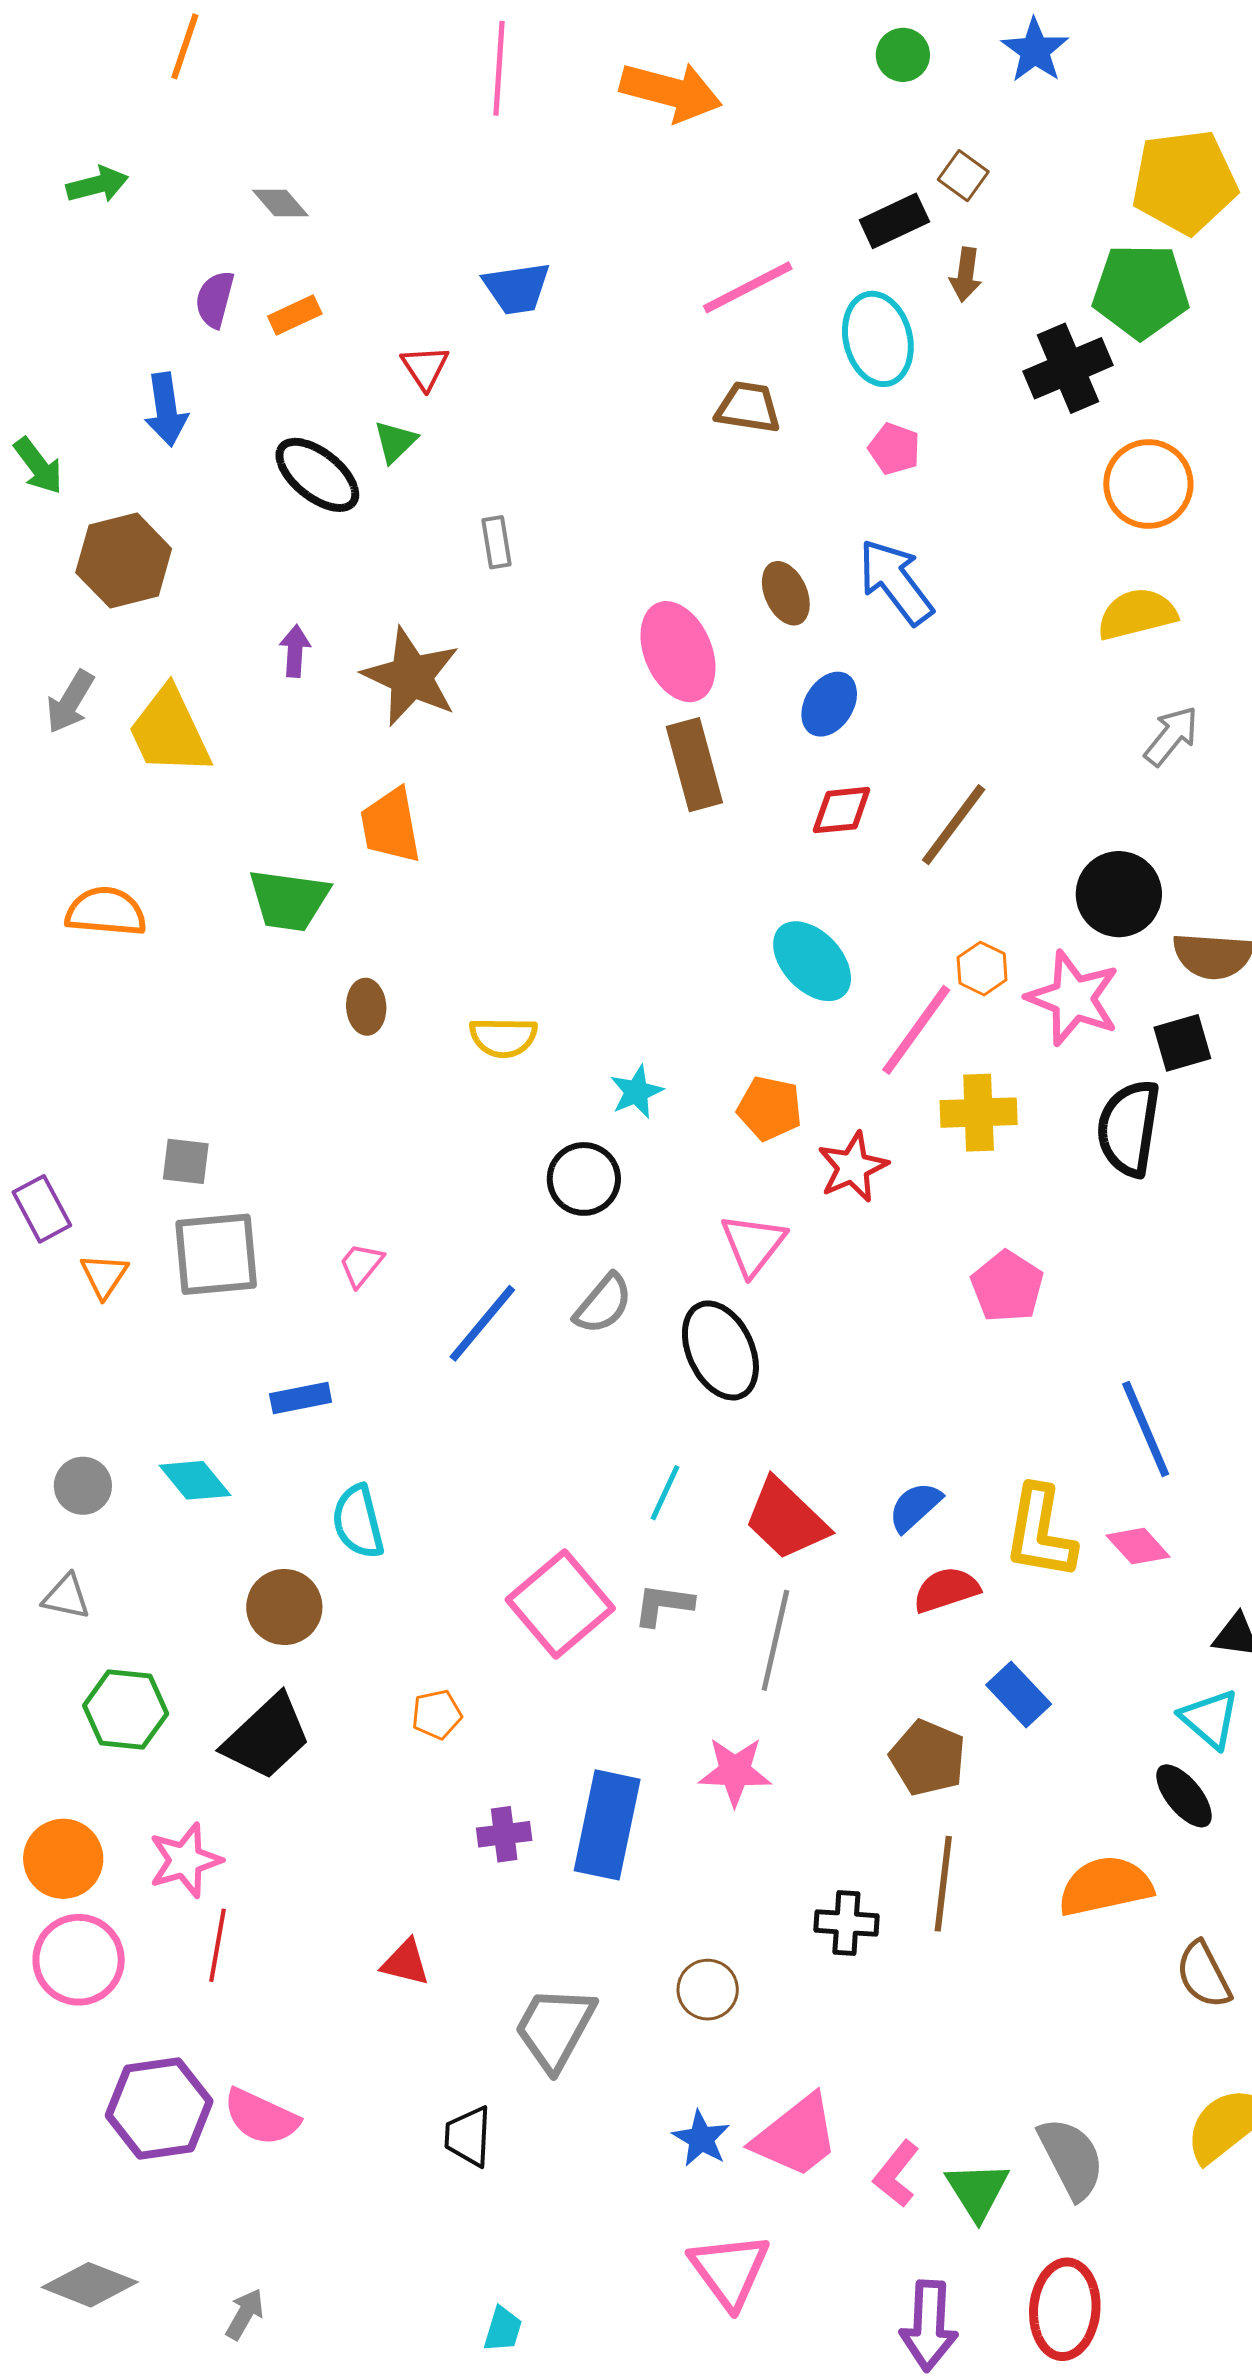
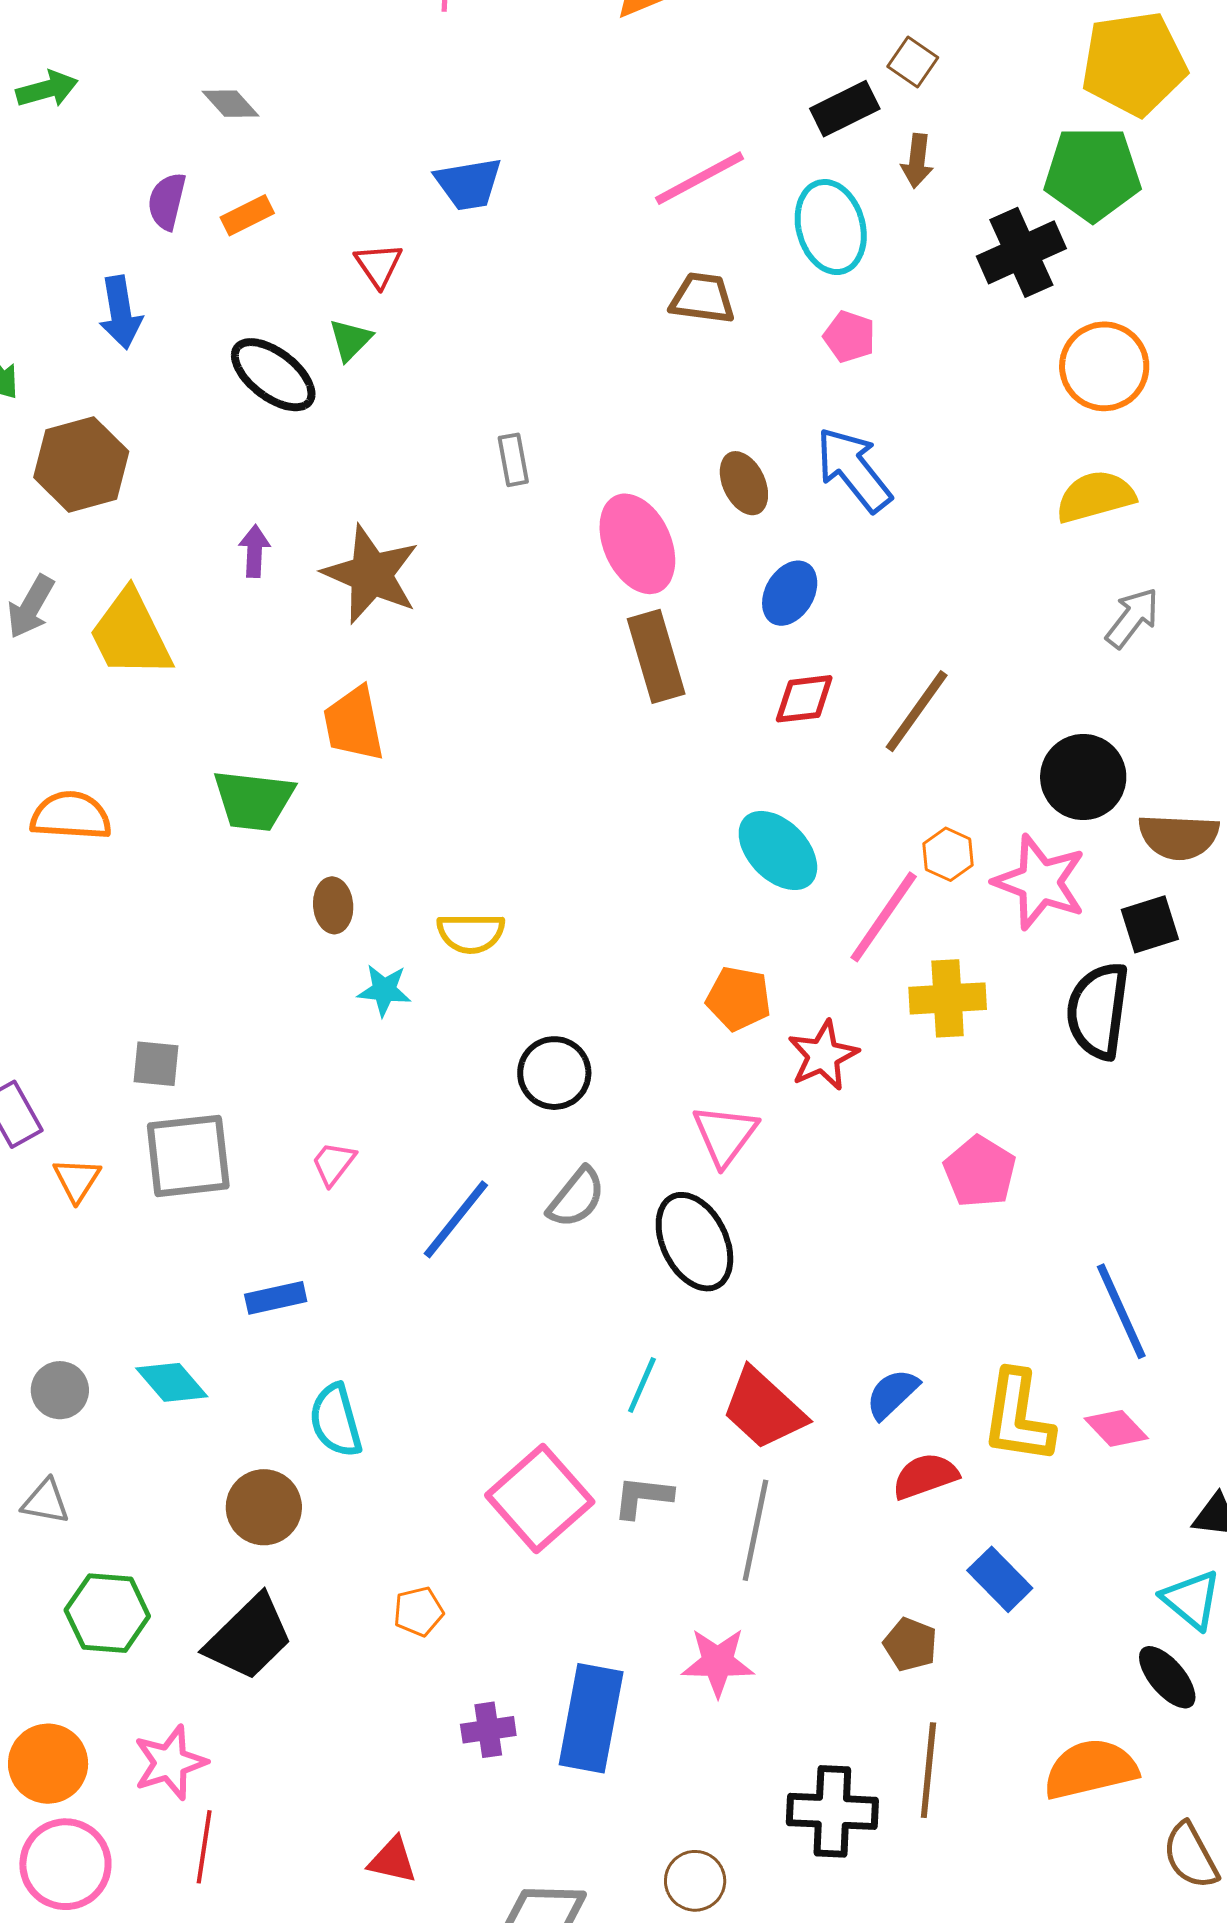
gray rectangle: (497, 542) -> (513, 460), moved
cyan star: (637, 1092) -> (384, 990), moved, turned 30
brown pentagon: (928, 1758) -> (910, 1644), size x0.7
black cross: (846, 1923) -> (832, 1811), size x1.4

